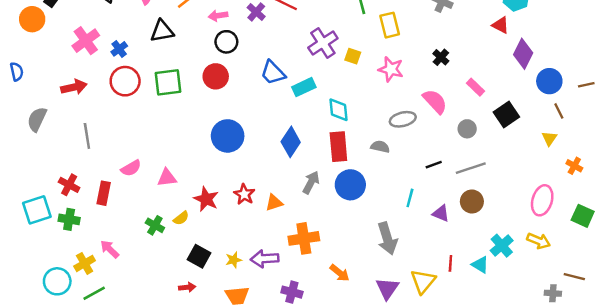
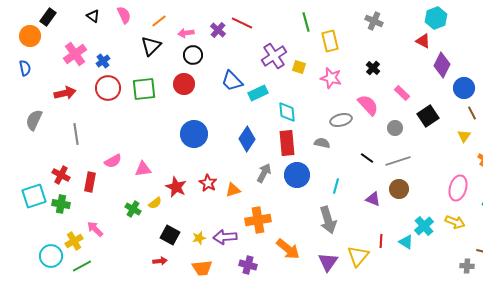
black triangle: (162, 31) -> (151, 46), moved, turned -35
blue semicircle: (17, 72) -> (25, 68), moved
black line: (434, 165) -> (367, 158), turned 56
cyan line: (410, 198) -> (336, 186), moved
orange arrow: (340, 273) -> (288, 249), size x1.4

